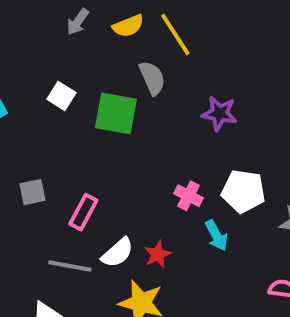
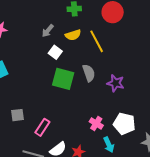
gray semicircle: (152, 78) -> (89, 73), moved
white square: (61, 96) -> (55, 52), moved

